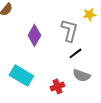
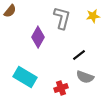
gray L-shape: (69, 30) -> (62, 18), moved

